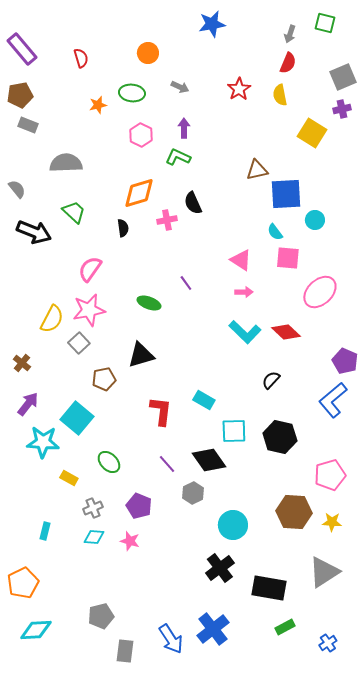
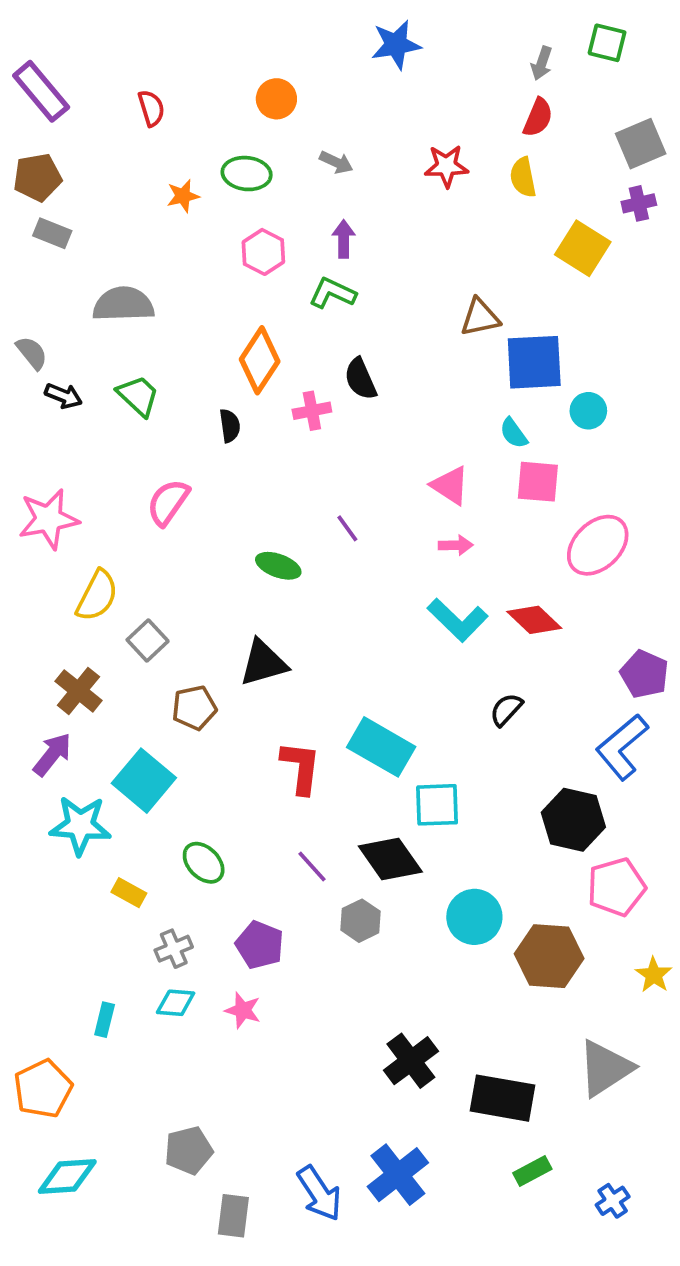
red star: (239, 89) -> (446, 166), turned 30
orange diamond: (139, 193) -> (260, 360), turned -40
black arrow: (34, 232) -> (64, 396), moved, size x0.6
pink star: (89, 310) -> (49, 519), moved
brown cross: (22, 363) -> (78, 691), moved, size x1.4
cyan rectangle: (204, 400) -> (381, 747), size x1.6
black hexagon: (280, 437) -> (573, 820), moved
yellow star: (332, 522) -> (654, 975), moved, turned 30
cyan circle: (233, 525) -> (474, 917), moved
cyan rectangle: (45, 531) -> (105, 1020), moved

